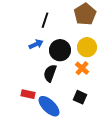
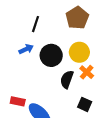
orange cross: (82, 68) -> (87, 72), moved
black semicircle: (50, 73) -> (67, 79), moved
black square: (80, 97) -> (85, 104), moved

